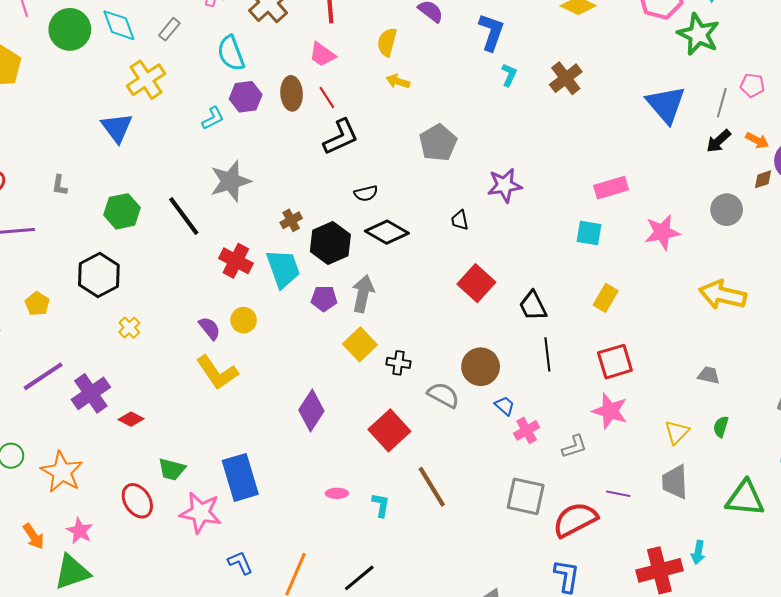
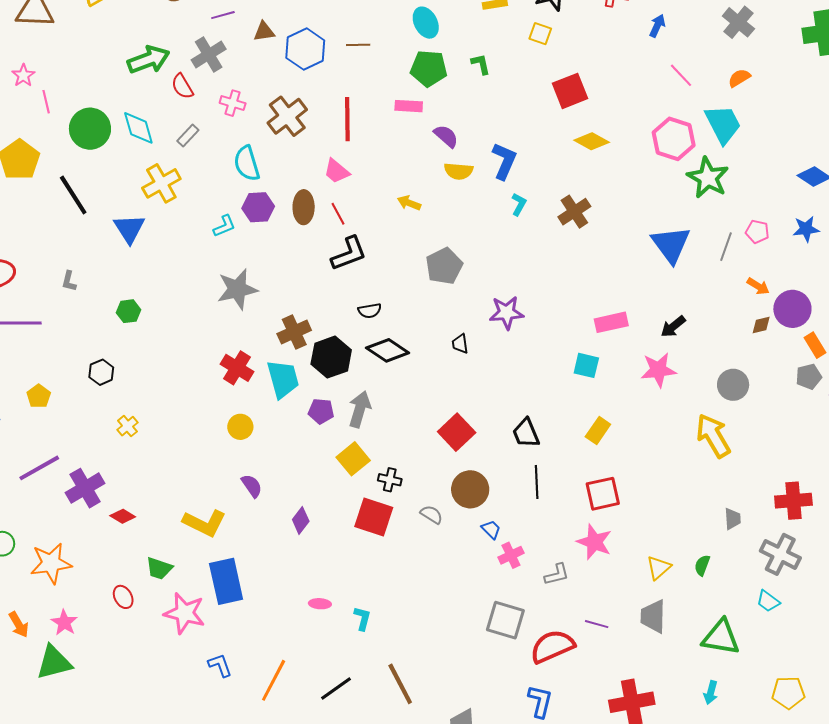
yellow semicircle: (387, 42) -> (459, 171), moved, turned -104
black arrow: (718, 141) -> (673, 326), moved
gray circle: (727, 210) -> (733, 385), moved
green hexagon: (122, 211) -> (128, 311), size x0.7
black line: (184, 216) -> (73, 195), moved
brown cross: (291, 220) -> (294, 332), size x1.5
black hexagon: (99, 275) -> (101, 372), size x0.6
red square: (476, 283) -> (457, 432), moved
yellow arrow: (723, 295) -> (713, 436), turned 42
purple semicircle: (210, 328) -> (252, 486), moved
yellow L-shape: (217, 372) -> (204, 523), moved, turned -33
gray trapezoid: (709, 375) -> (733, 519), moved, turned 70
gray semicircle: (443, 395) -> (432, 515), size x0.7
purple diamond: (311, 411) -> (301, 520), size x0.7
red square: (389, 430) -> (374, 517), moved, turned -33
orange star: (62, 472) -> (51, 563), turned 30
brown line: (432, 487) -> (400, 684), moved
red ellipse: (137, 501) -> (123, 597), size x0.7
cyan arrow: (698, 552) -> (711, 692), moved

